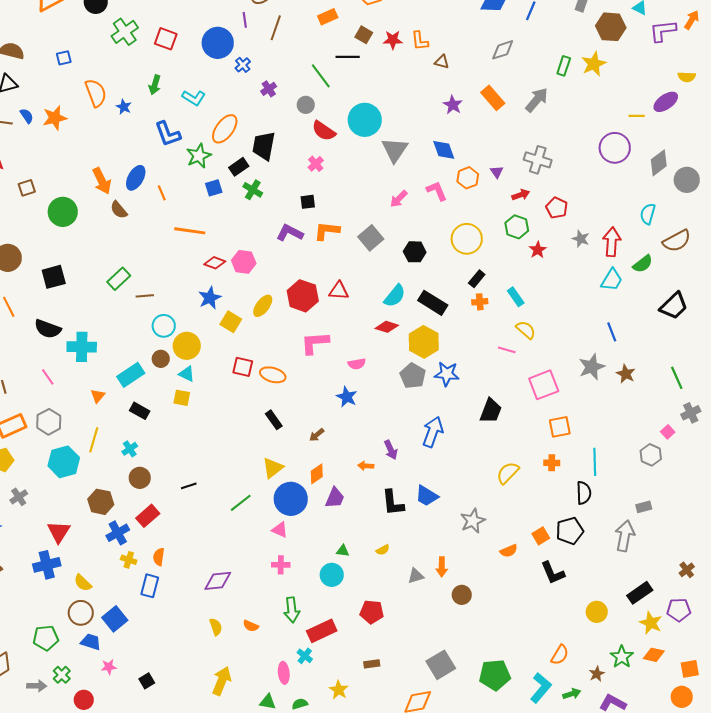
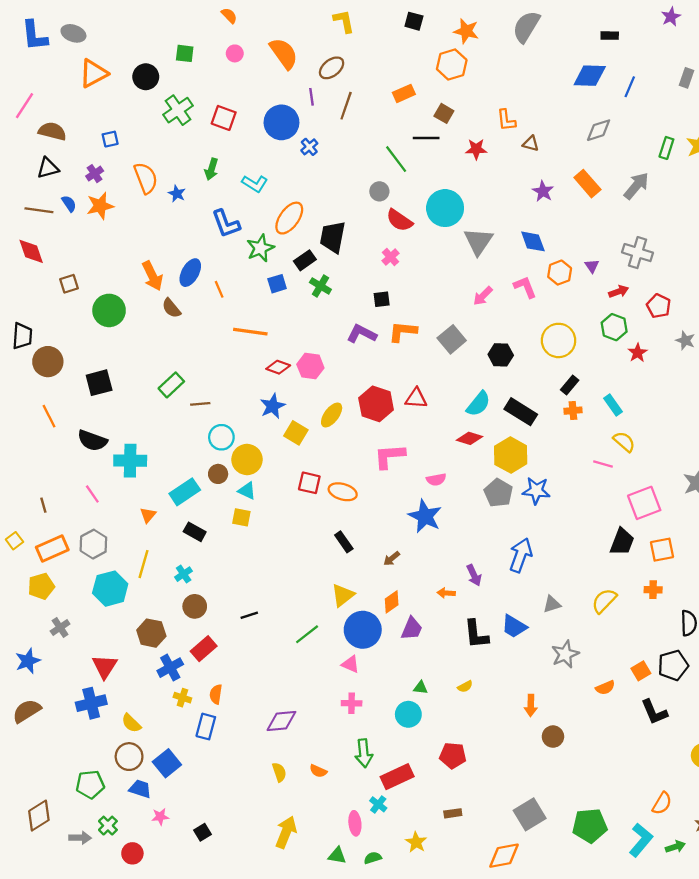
red star: (393, 40) -> (476, 149), moved
purple cross: (269, 89) -> (95, 174), moved
blue star: (347, 397) -> (425, 516), size x1.4
black trapezoid: (491, 411) -> (622, 542), moved
gray triangle: (416, 576) -> (552, 604), moved

